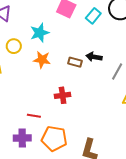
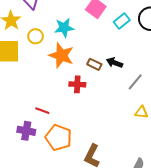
orange star: (42, 60) -> (61, 55), size x1.4
red cross: (63, 95) -> (77, 84), moved

